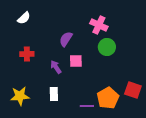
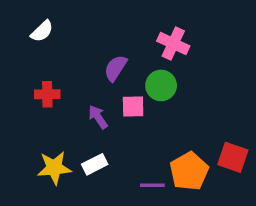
green circle: (107, 47) -> (161, 85), moved
white rectangle: (54, 94) -> (95, 164), turned 64
yellow star: (20, 96) -> (54, 168), moved

